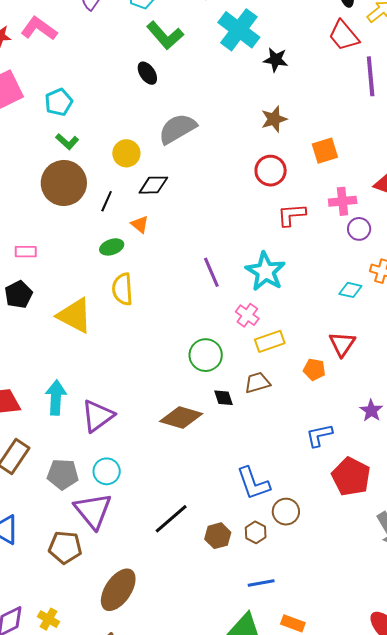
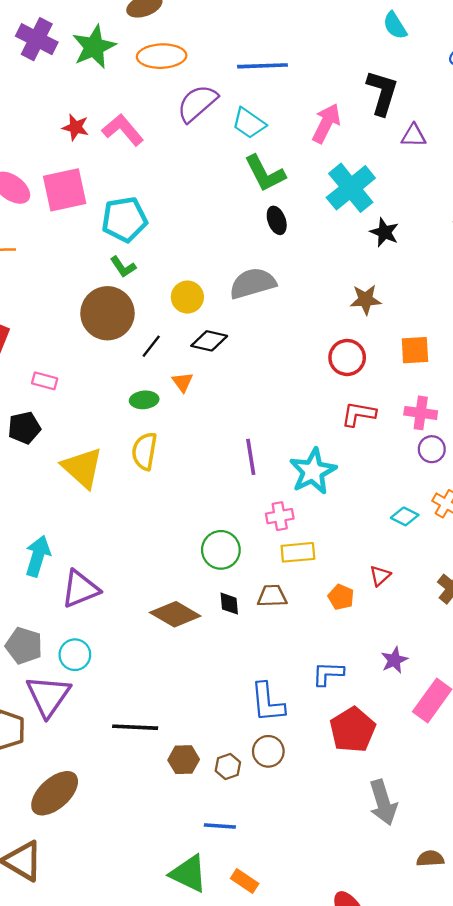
black ellipse: (147, 73) -> (277, 220), moved
cyan pentagon: (59, 102) -> (124, 219), size x1.4
pink cross: (247, 315) -> (280, 516), turned 30
red triangle: (342, 344) -> (380, 576), size x0.7
blue L-shape: (253, 483) -> (268, 702), moved
black line: (171, 519) -> (135, 727), turned 30

